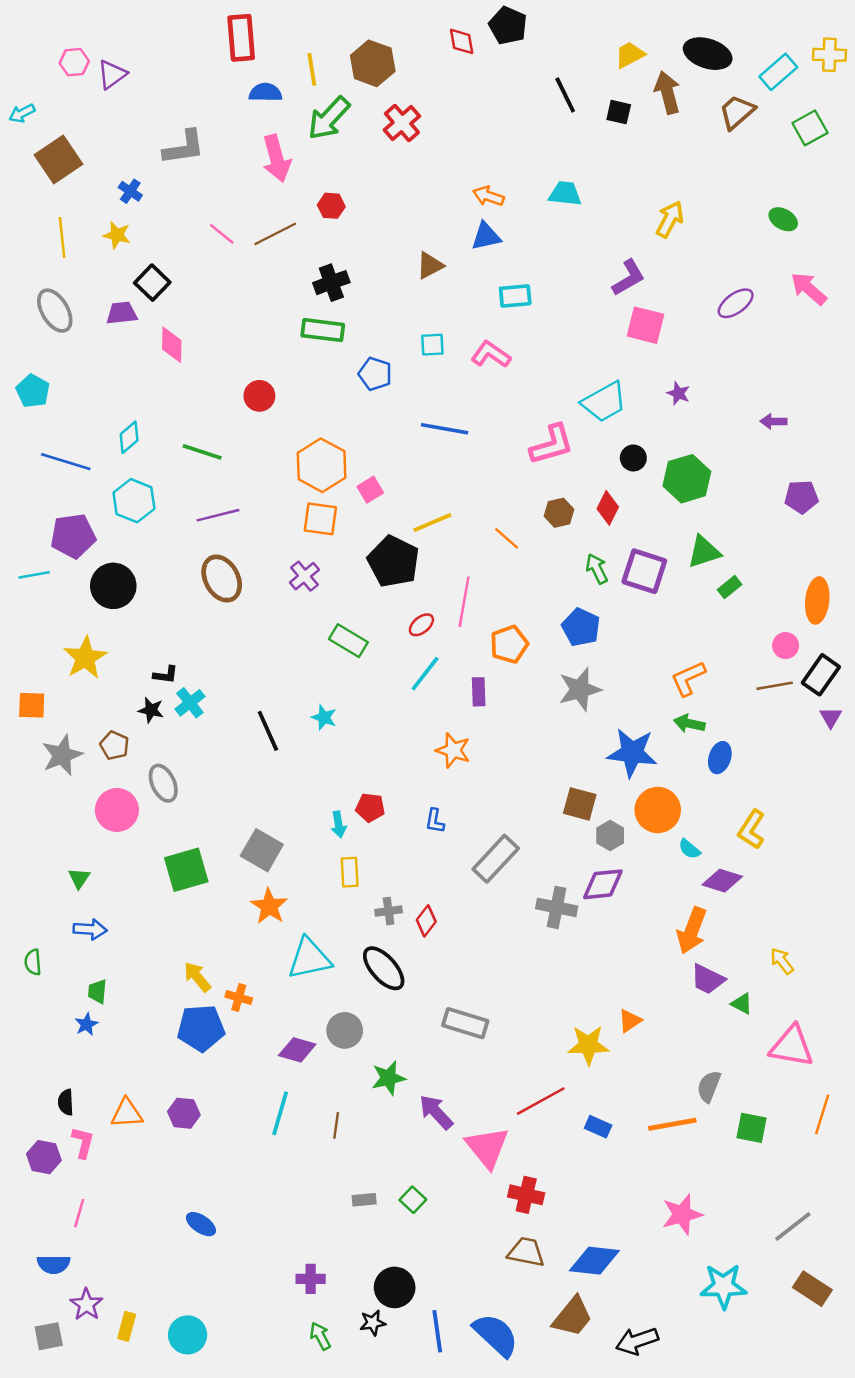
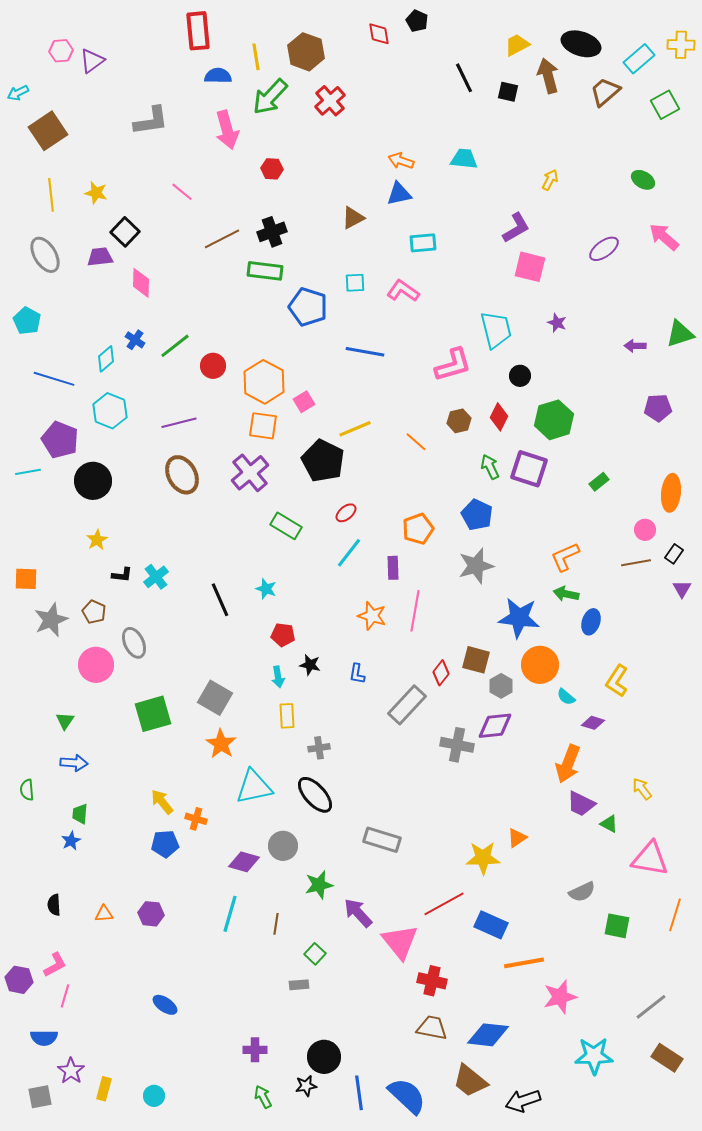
black pentagon: (508, 26) -> (417, 21), size x0.7
blue cross: (130, 191) -> (135, 340), moved
yellow arrow: (670, 219) -> (550, 180), size x0.7
brown line: (275, 234) -> (222, 239), moved
blue pentagon: (375, 374) -> (308, 307), size x1.4
red circle: (259, 396) -> (213, 366), moved
cyan trapezoid: (604, 402) -> (496, 330), turned -75
green line: (202, 452) -> (175, 346), moved, turned -56
green hexagon: (687, 479) -> (554, 420), moved
purple pentagon: (73, 536) -> (60, 440), turned 30
green triangle: (704, 552) -> (680, 334), moved
purple cross: (304, 576) -> (250, 473), size x1.5
pink line: (464, 602) -> (415, 611), moved
yellow star: (85, 658) -> (97, 540), moved, size x0.6
black L-shape: (166, 675) -> (122, 575), moved
black rectangle: (821, 675) -> (674, 554), size x0.6
black star: (151, 710) -> (310, 665), moved
red pentagon: (370, 808) -> (283, 635), moved
purple diamond: (722, 881) -> (593, 723), size x0.7
red diamond: (426, 921) -> (441, 673), moved
blue pentagon: (201, 1028) -> (165, 844), size x0.7
gray semicircle: (709, 1086) -> (582, 892), turned -136
orange triangle: (127, 1113) -> (104, 914), size x0.7
orange line: (672, 1124) -> (524, 963), moved
blue rectangle: (598, 1127) -> (491, 925), size x1.5
pink L-shape: (83, 1142) -> (55, 965), moved, turned 48
purple hexagon: (44, 1157) -> (19, 980), moved
green square: (413, 1200) -> (315, 954), moved
brown trapezoid: (572, 1317) -> (470, 1081), turned 90
cyan circle: (188, 1335) -> (154, 1096), size x0.7

